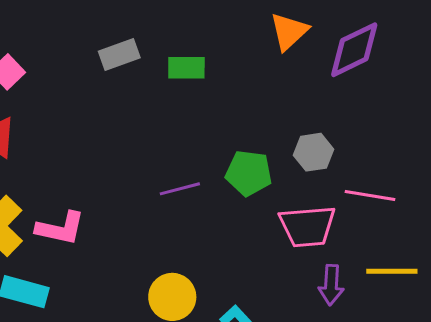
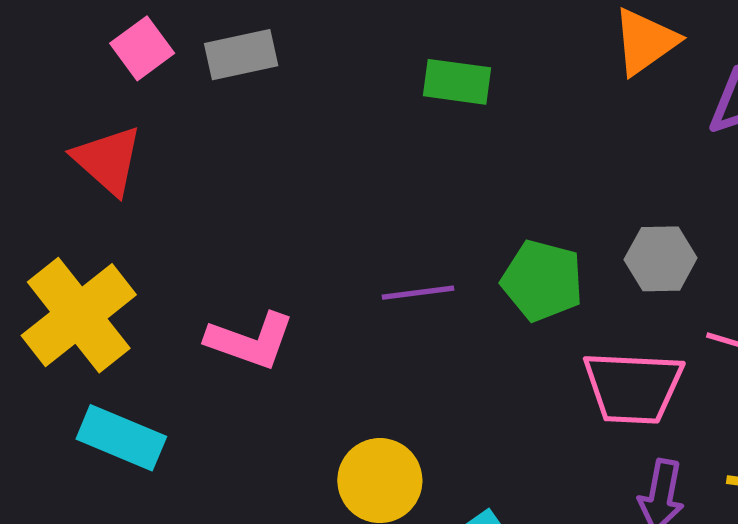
gray rectangle: (119, 55) -> (241, 55), moved
pink L-shape: (60, 228) -> (250, 341), moved

